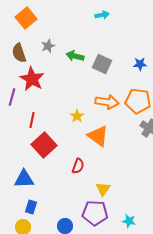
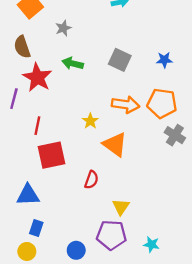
gray star: (48, 46) -> (63, 28), moved
green arrow: (75, 56) -> (73, 63), moved
red square: (44, 145) -> (51, 155), turned 30

